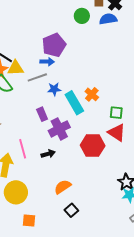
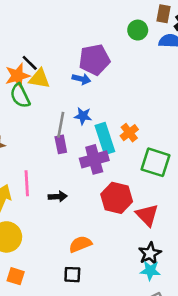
gray line: (37, 77) -> (61, 125), moved, turned -72
green square: (116, 113) -> (155, 162), size x1.6
purple cross: (59, 129) -> (94, 159), moved
red triangle: (117, 133) -> (147, 215), moved
orange semicircle: (63, 187) -> (80, 244), moved
black square: (71, 210) -> (72, 275), turned 32

